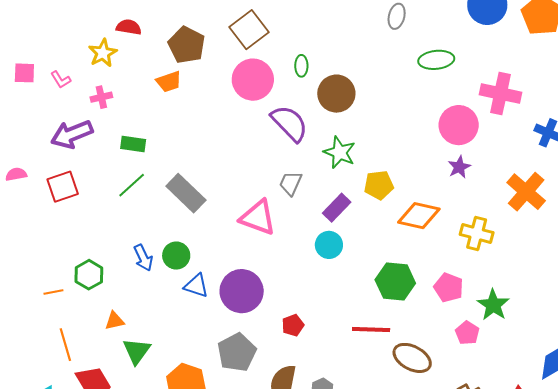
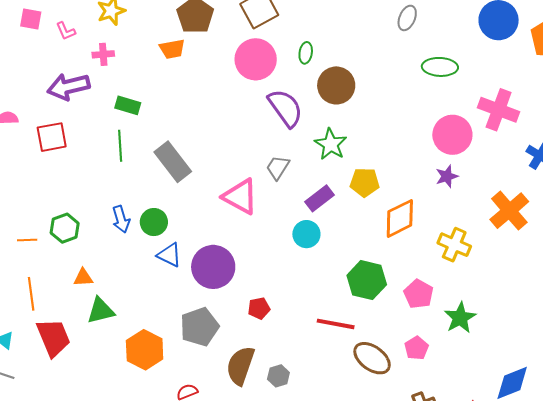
green line: (132, 185) -> (120, 146), turned -60
orange diamond: (419, 216) -> (400, 218), turned -48
pink pentagon: (467, 333) -> (416, 348), moved
green triangle: (137, 351) -> (101, 311), turned 32

